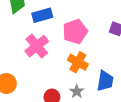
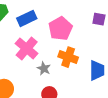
gray star: (77, 91) -> (44, 69), moved

